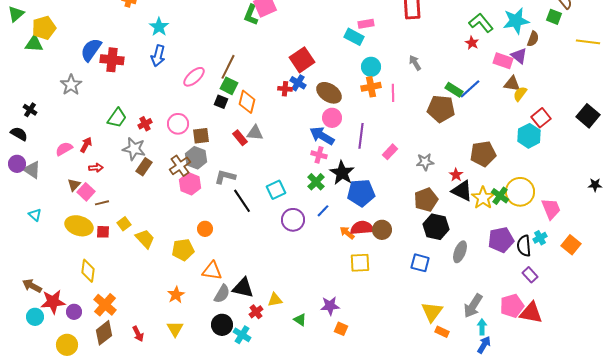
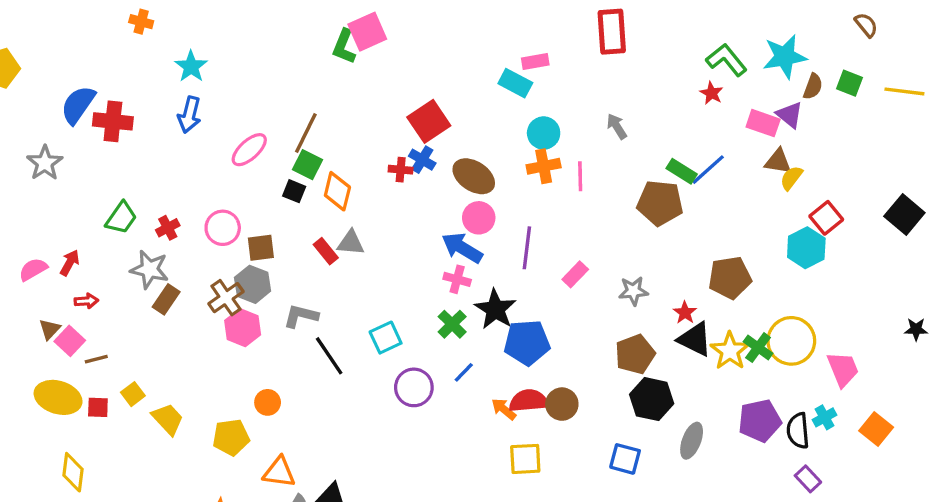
green square: (554, 17) -> (850, 83), moved

